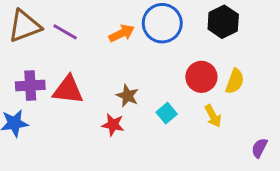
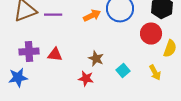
purple line: (65, 32) -> (53, 15), turned -30
red circle: (201, 77) -> (151, 34), moved
red triangle: (68, 90) -> (55, 55), size x0.7

